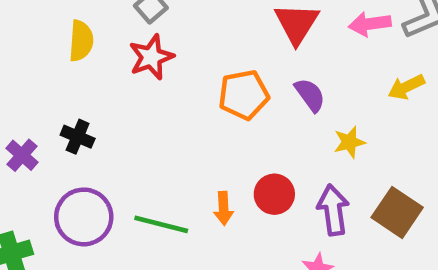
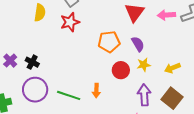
yellow arrow: (406, 87) -> (172, 68), moved
black cross: (78, 137) -> (32, 62), moved
yellow star: (349, 142) -> (144, 65), moved
red circle: (274, 194) -> (121, 70), moved

